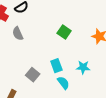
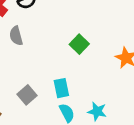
cyan star: (83, 67) -> (97, 111), moved

